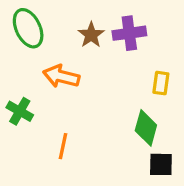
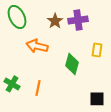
green cross: (20, 111) -> (12, 84), moved
green diamond: (146, 128) -> (72, 64), moved

